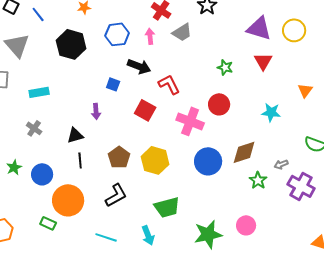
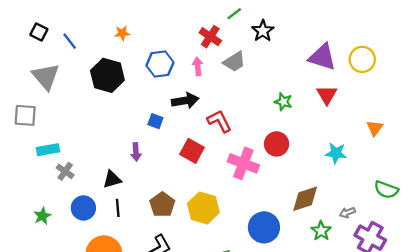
black arrow: (139, 66) -> (185, 101), turned -30
cyan rectangle: (39, 92) -> (48, 150), moved
blue circle: (208, 161) -> (264, 227), moved
blue circle: (42, 174) -> (83, 208), moved

